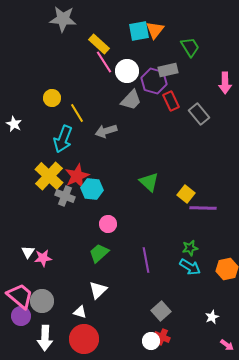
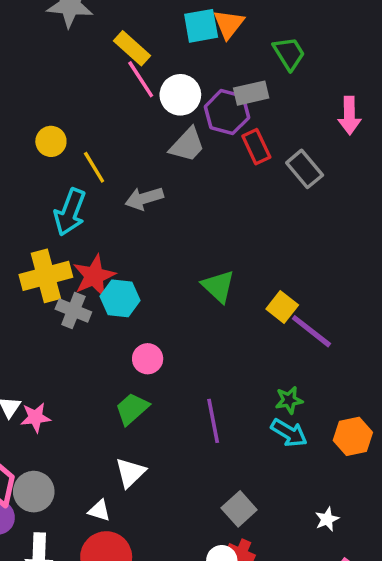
yellow cross: (49, 176) -> (46, 276), turned 32
purple line: (203, 208) -> (311, 331), turned 36

